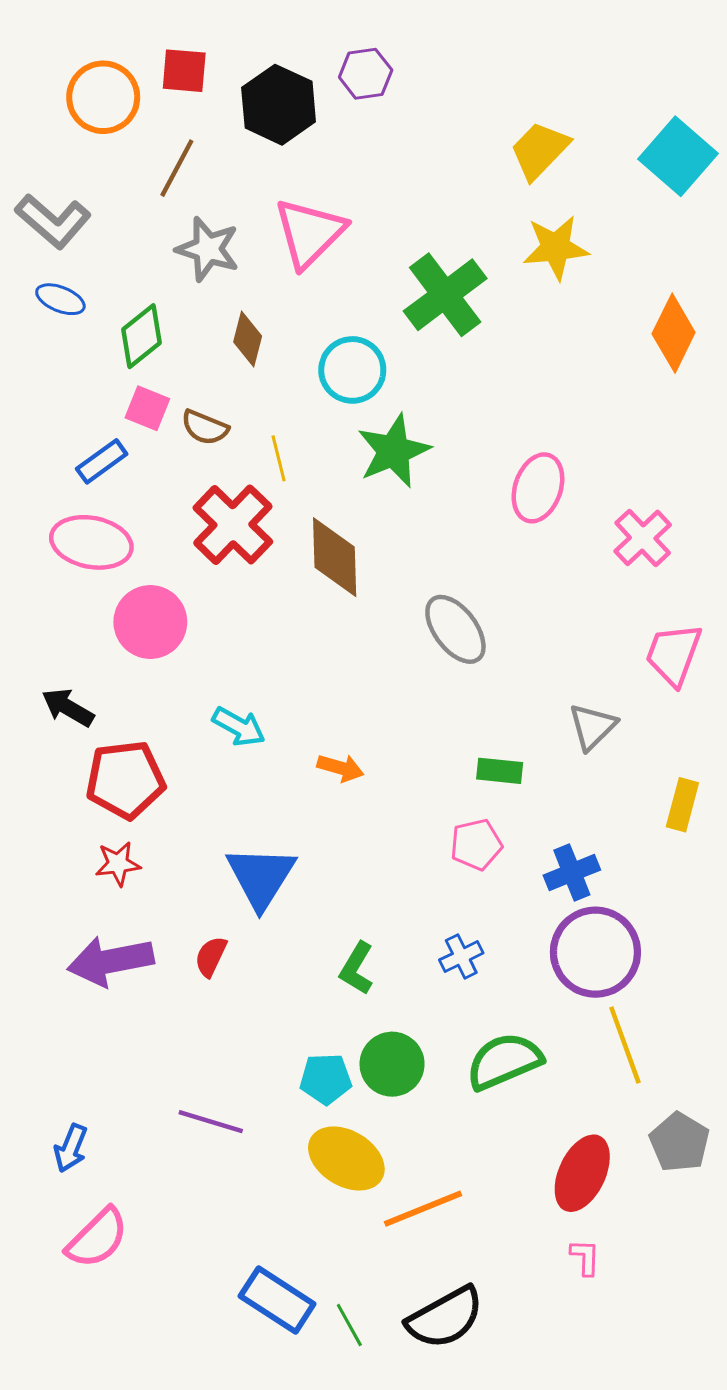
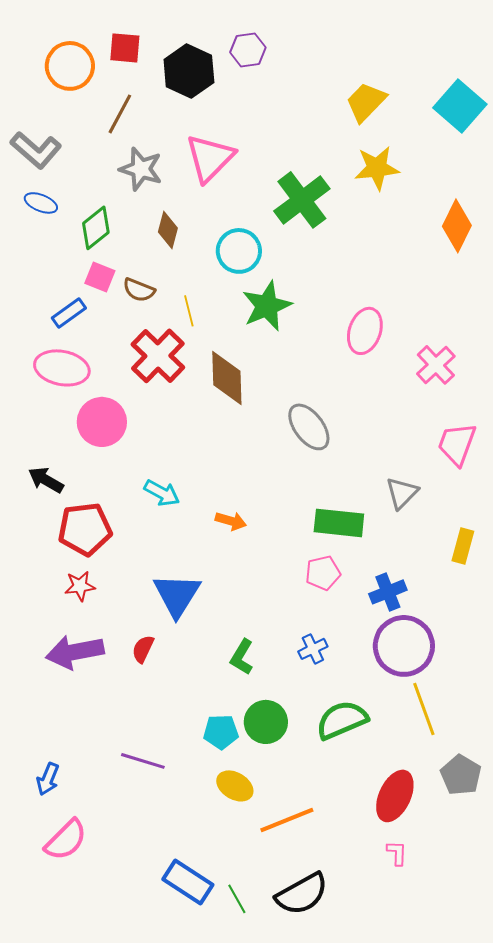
green rectangle: (500, 771) -> (339, 523), size x1.6
yellow ellipse: (346, 1158) -> (235, 786), size x0.7

